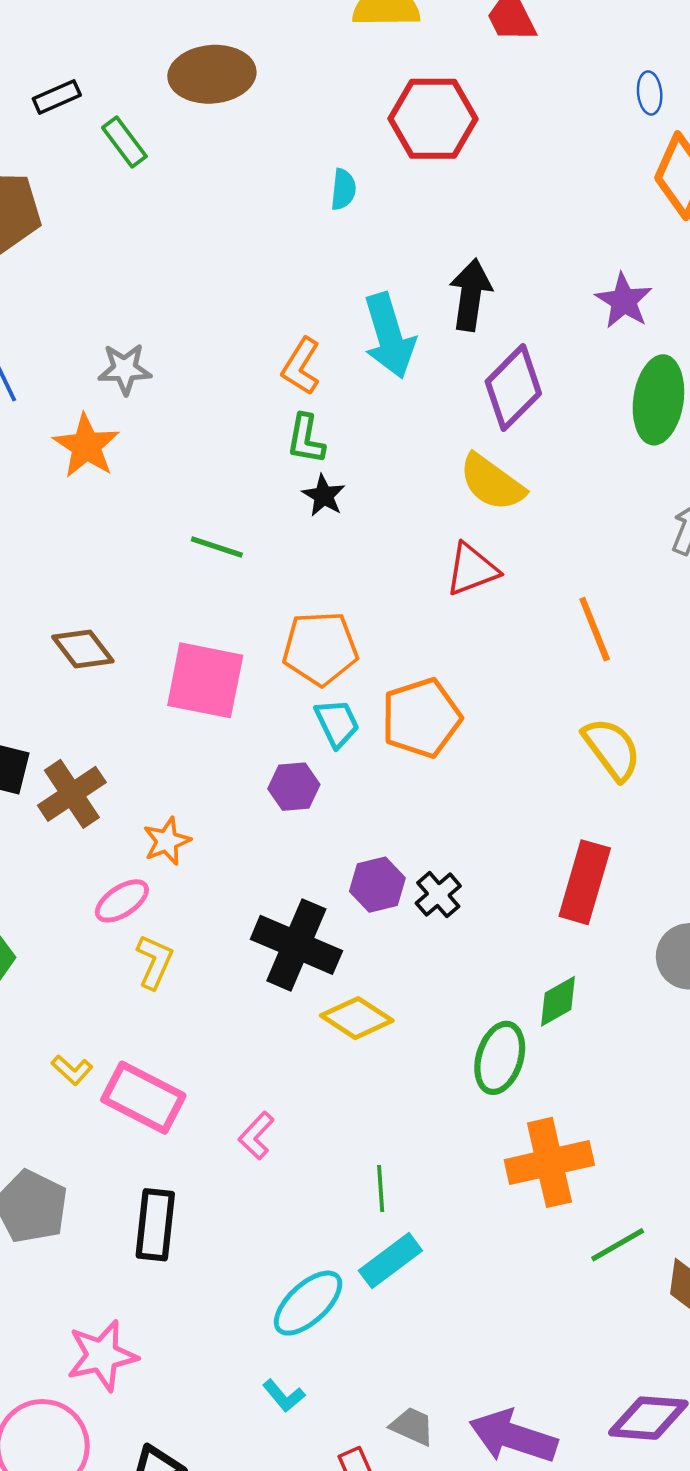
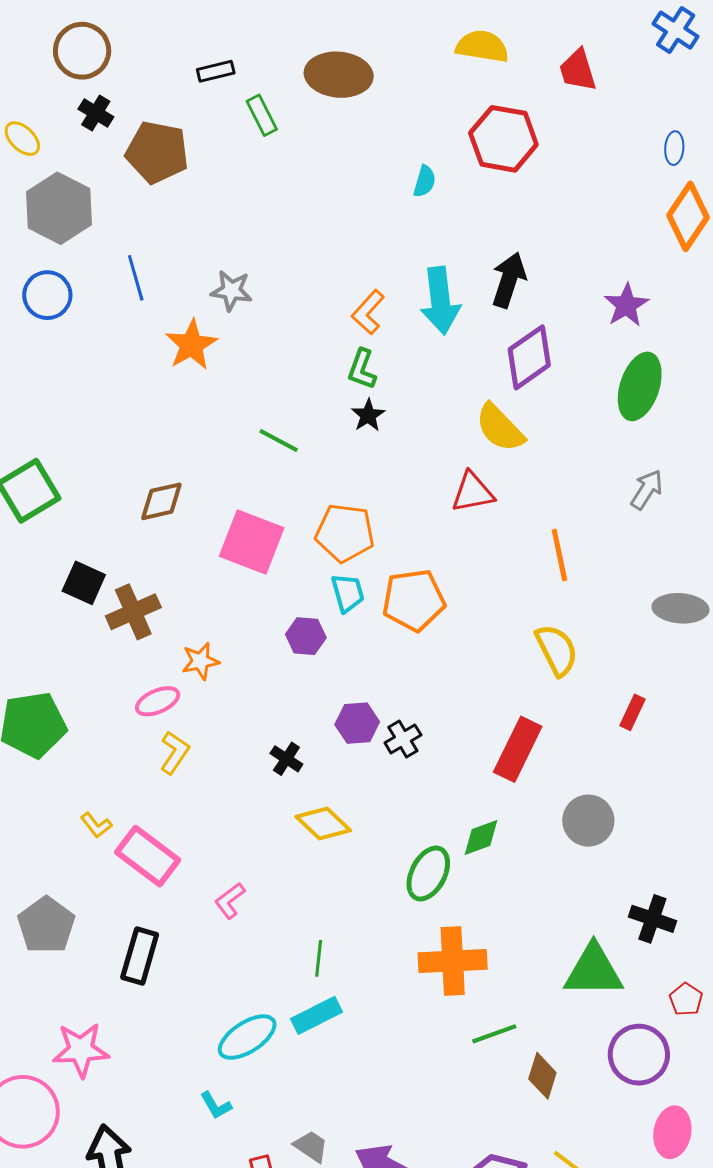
brown diamond: (83, 649) -> (161, 501), turned -75
black cross: (296, 945) -> (286, 759), size x0.5

